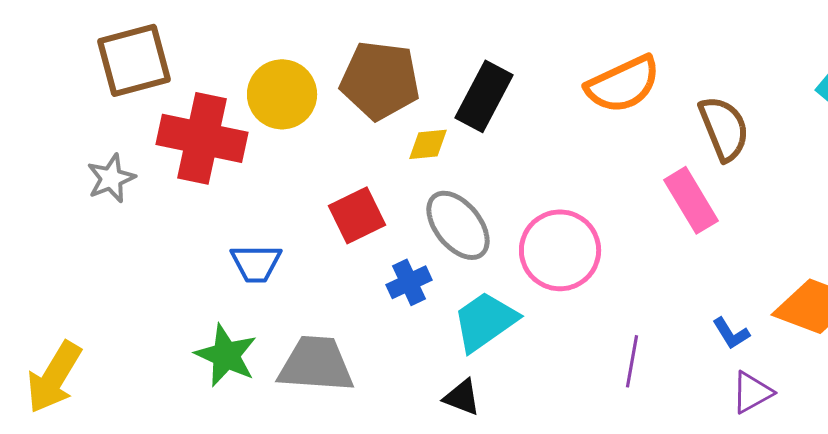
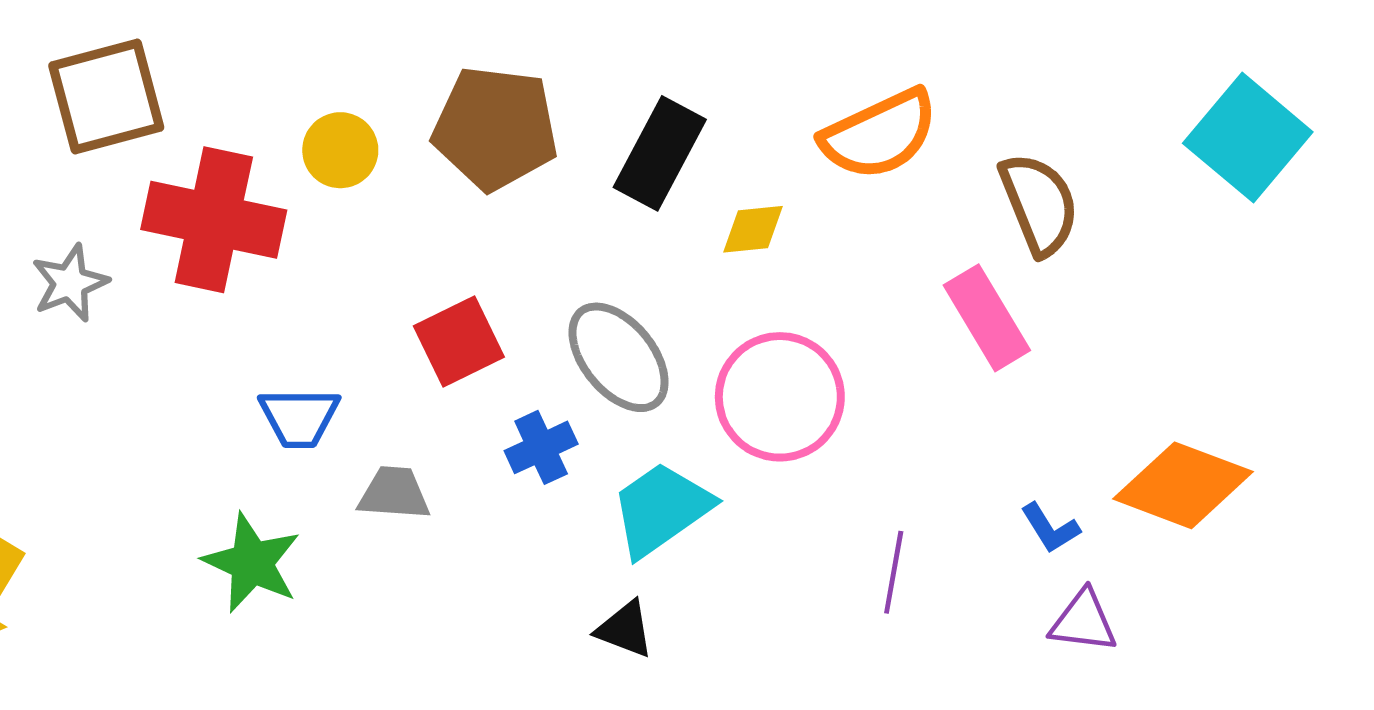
yellow circle: (282, 94) -> (340, 150), size x0.7
yellow diamond: (428, 144) -> (753, 229), moved
gray trapezoid: (316, 364) -> (394, 493), moved, size x0.6
purple triangle: (752, 392) -> (1083, 621), turned 36

